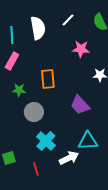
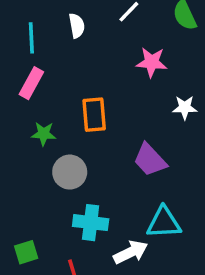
white semicircle: (38, 28) -> (77, 26), size x0.6
cyan cross: (46, 141) -> (91, 223), turned -36

